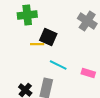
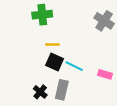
black square: (48, 37) -> (55, 62), moved

